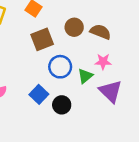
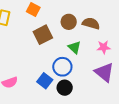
pink star: (103, 62) -> (104, 47), moved
blue circle: (60, 67) -> (62, 67), moved
green triangle: (85, 76) -> (74, 47), moved, turned -32

